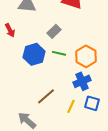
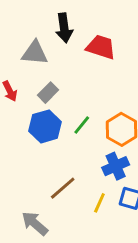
gray rectangle: (54, 31) -> (48, 93), moved
green line: (59, 53) -> (82, 125), turned -64

